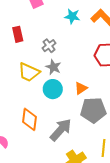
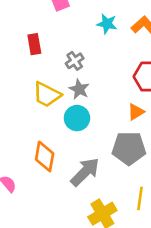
orange triangle: (81, 88) -> (136, 112), moved

